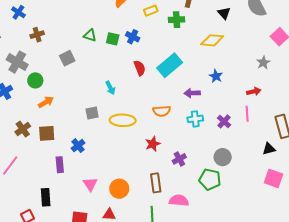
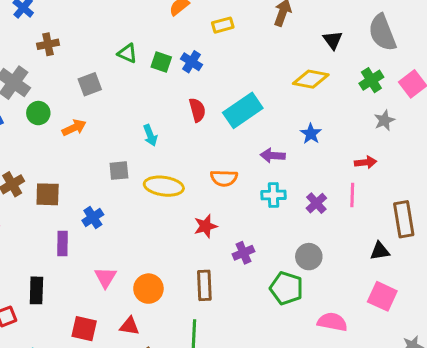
green cross: (177, 20) -> (371, 80), moved, turned -35
orange arrow: (46, 102) -> (74, 128), moved
pink semicircle: (179, 200) -> (332, 322), moved

